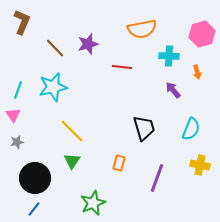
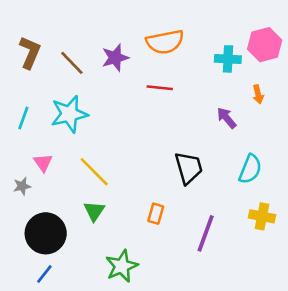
brown L-shape: (22, 22) -> (30, 52), moved
orange semicircle: (142, 29) -> (165, 42), moved
cyan cross: (169, 56) -> (228, 59), moved
pink triangle: (13, 115) -> (43, 163), moved

